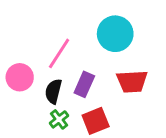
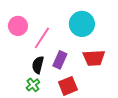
pink circle: (20, 77) -> (18, 26), moved
green cross: (59, 119) -> (33, 85), moved

